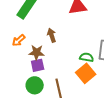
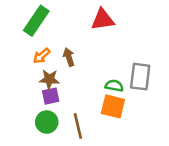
orange arrow: (19, 40) -> (42, 56), moved
orange square: (86, 73) -> (113, 106), turned -36

